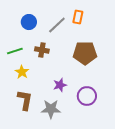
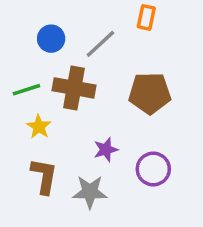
orange rectangle: (78, 17) -> (146, 17), moved
brown cross: (42, 50) -> (74, 88), size x1.6

